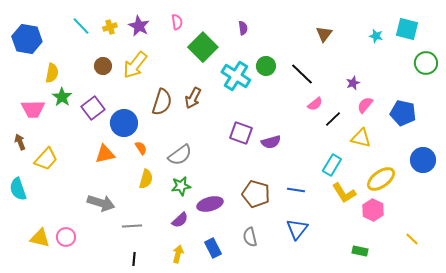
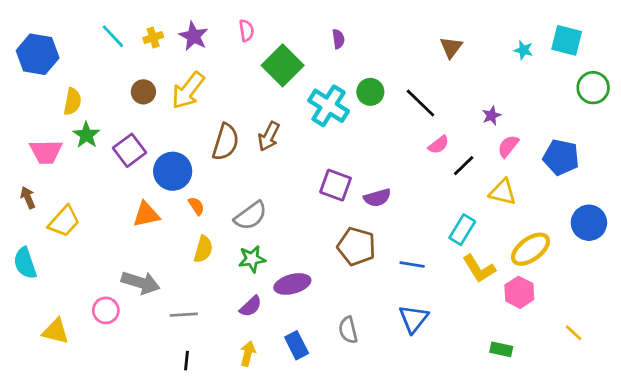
brown pentagon: (256, 194) -> (356, 246), moved
pink circle: (66, 237) -> (106, 310), moved

